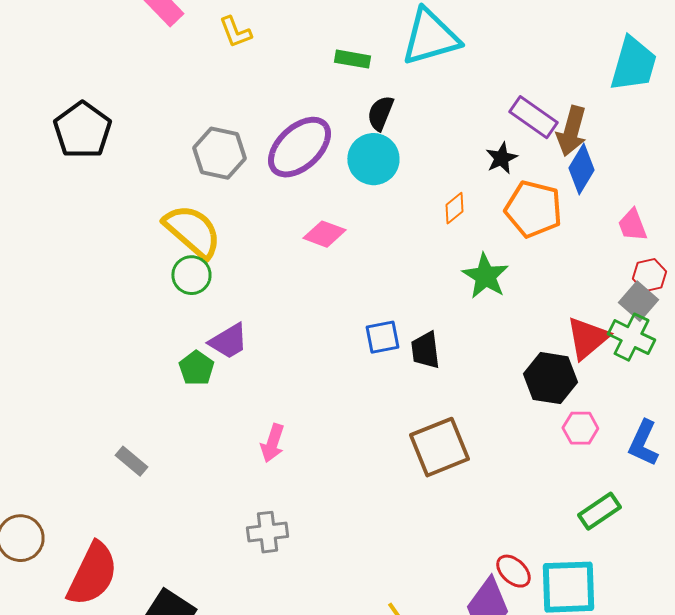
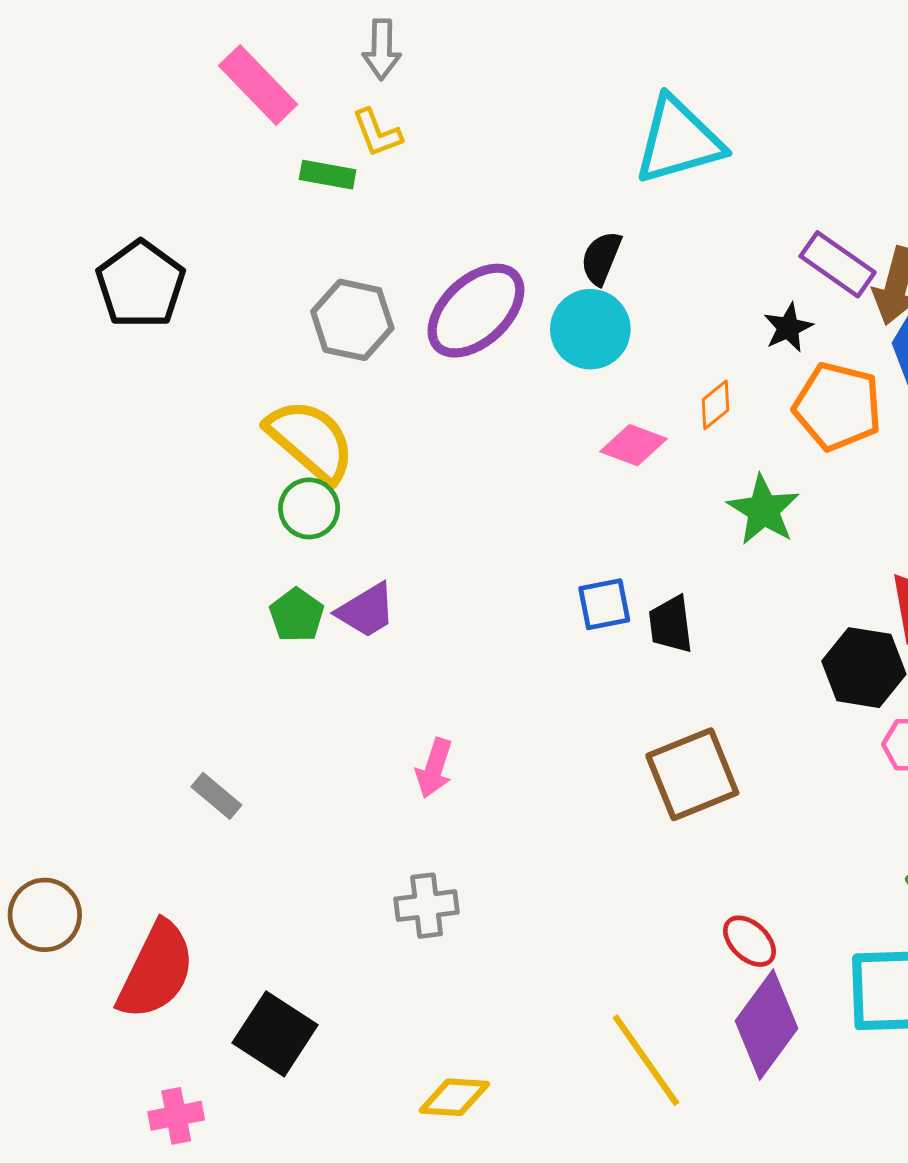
green rectangle: (352, 59) -> (328, 175), moved
pink diamond: (324, 234) -> (634, 445), moved
green pentagon: (196, 368) -> (297, 615), moved
red ellipse: (513, 571) -> (750, 941), moved

